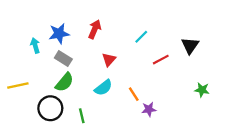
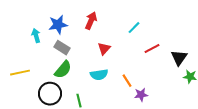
black triangle: (190, 45) -> (179, 58), moved
cyan semicircle: (103, 88) -> (99, 75), turned 30

